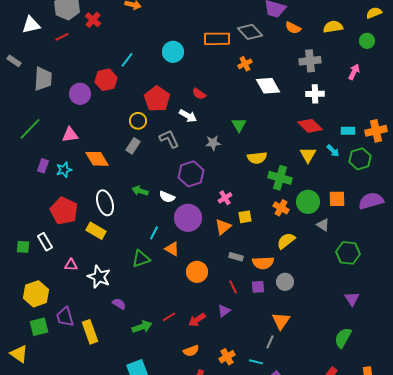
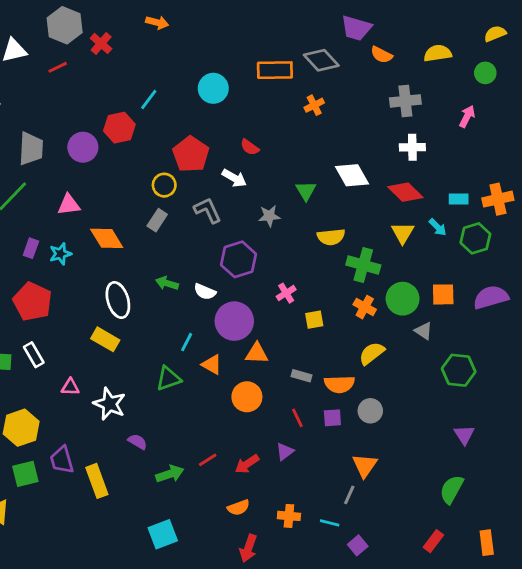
gray trapezoid: (43, 79) -> (31, 149), moved
white diamond: (268, 86) -> (352, 175), moved
red pentagon: (64, 211) -> (32, 301), moved
orange triangle: (223, 227) -> (257, 353), moved, turned 42
orange cross: (227, 357) -> (289, 516), turned 35

